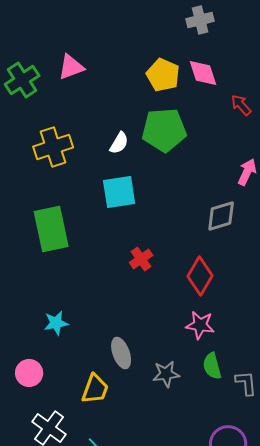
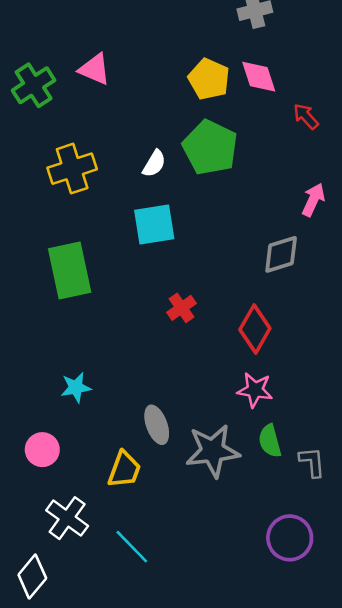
pink triangle: (71, 67) -> (94, 69), turned 44
green pentagon: (164, 130) -> (210, 147), turned 30
gray star: (166, 374) -> (213, 451), size x1.6

